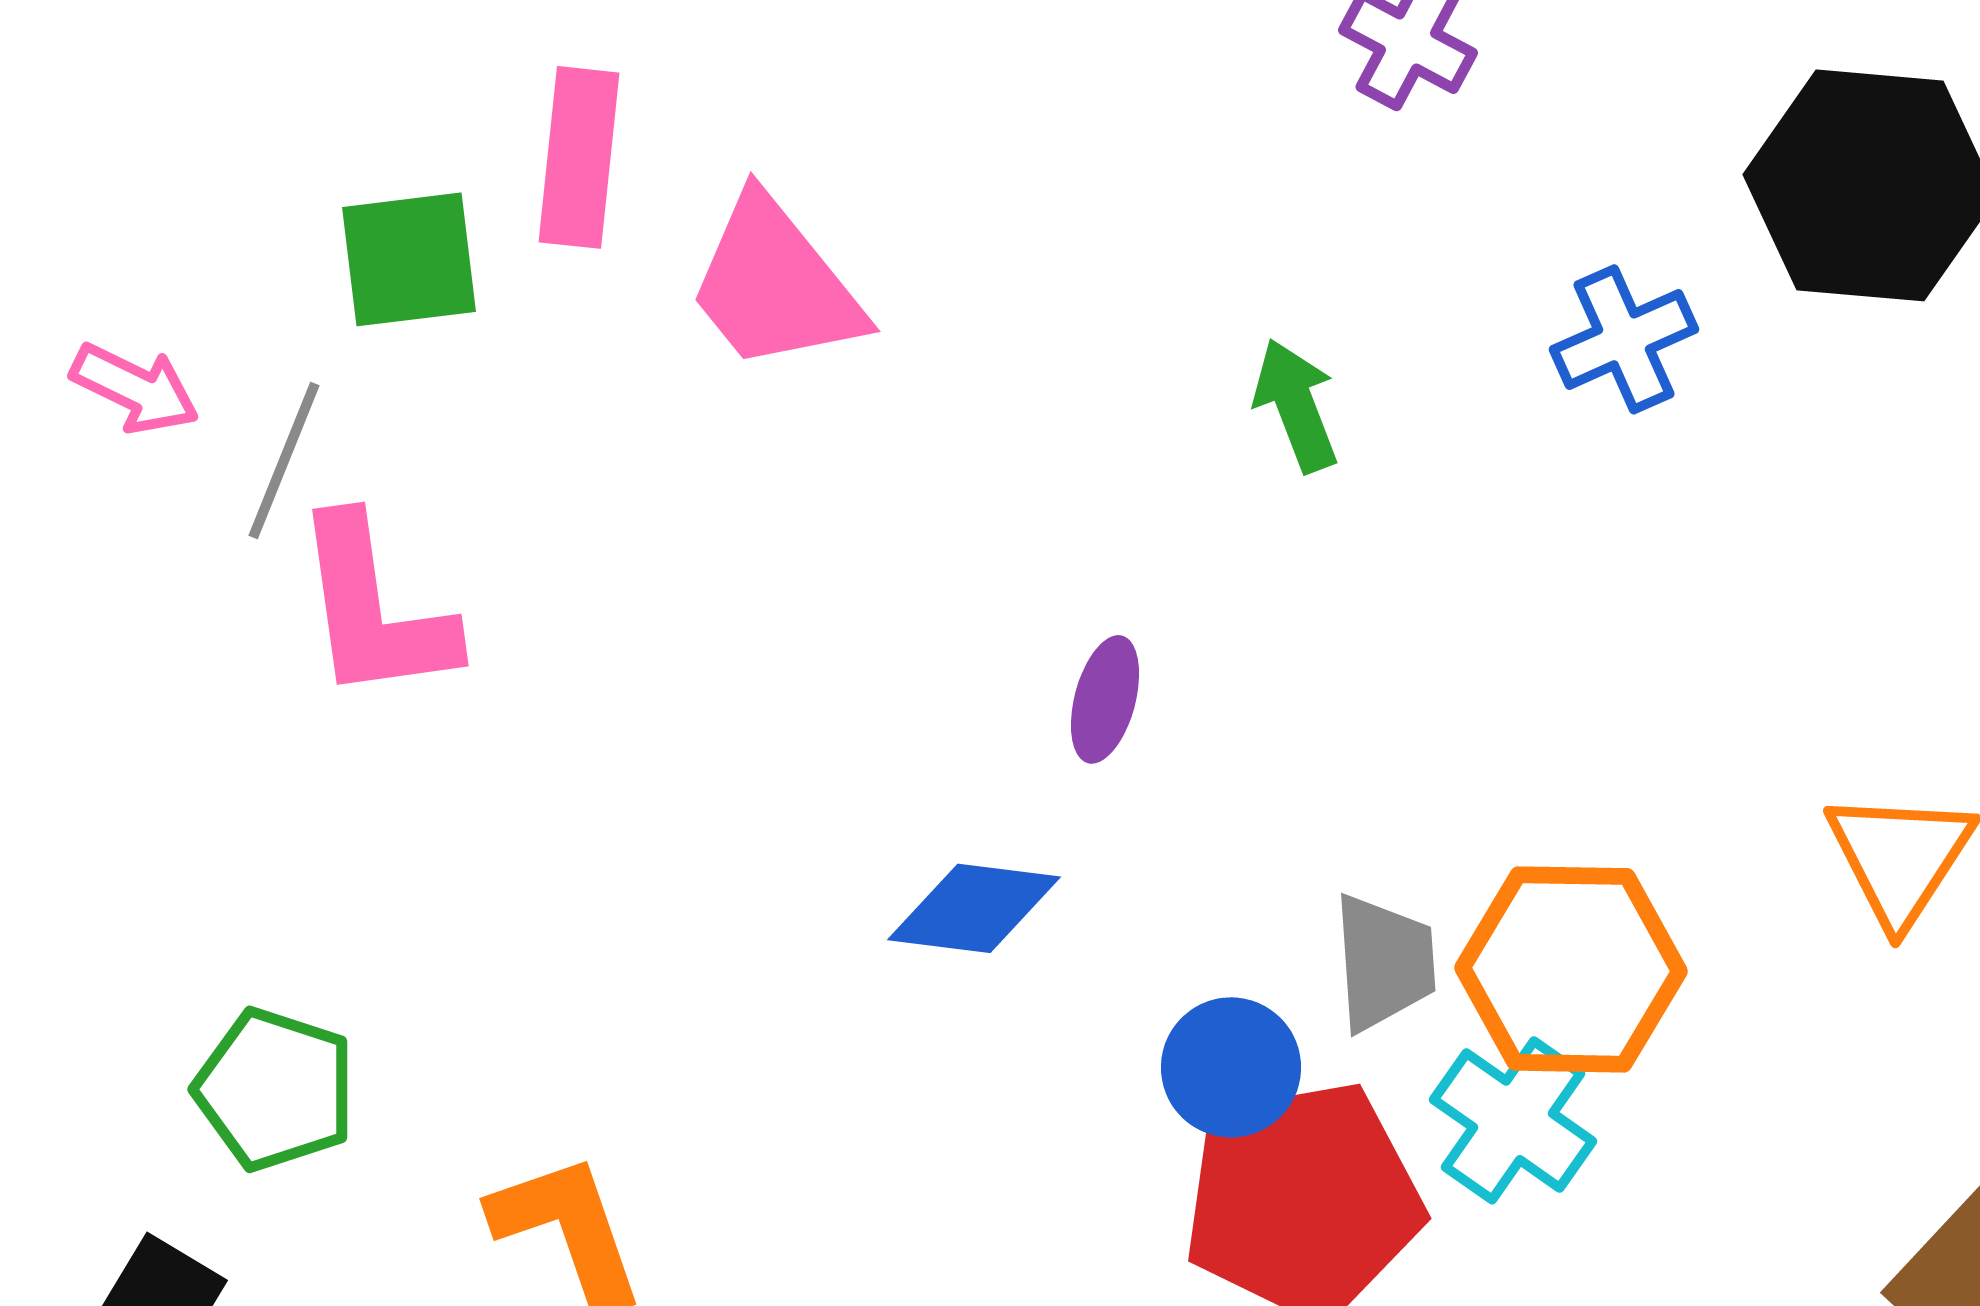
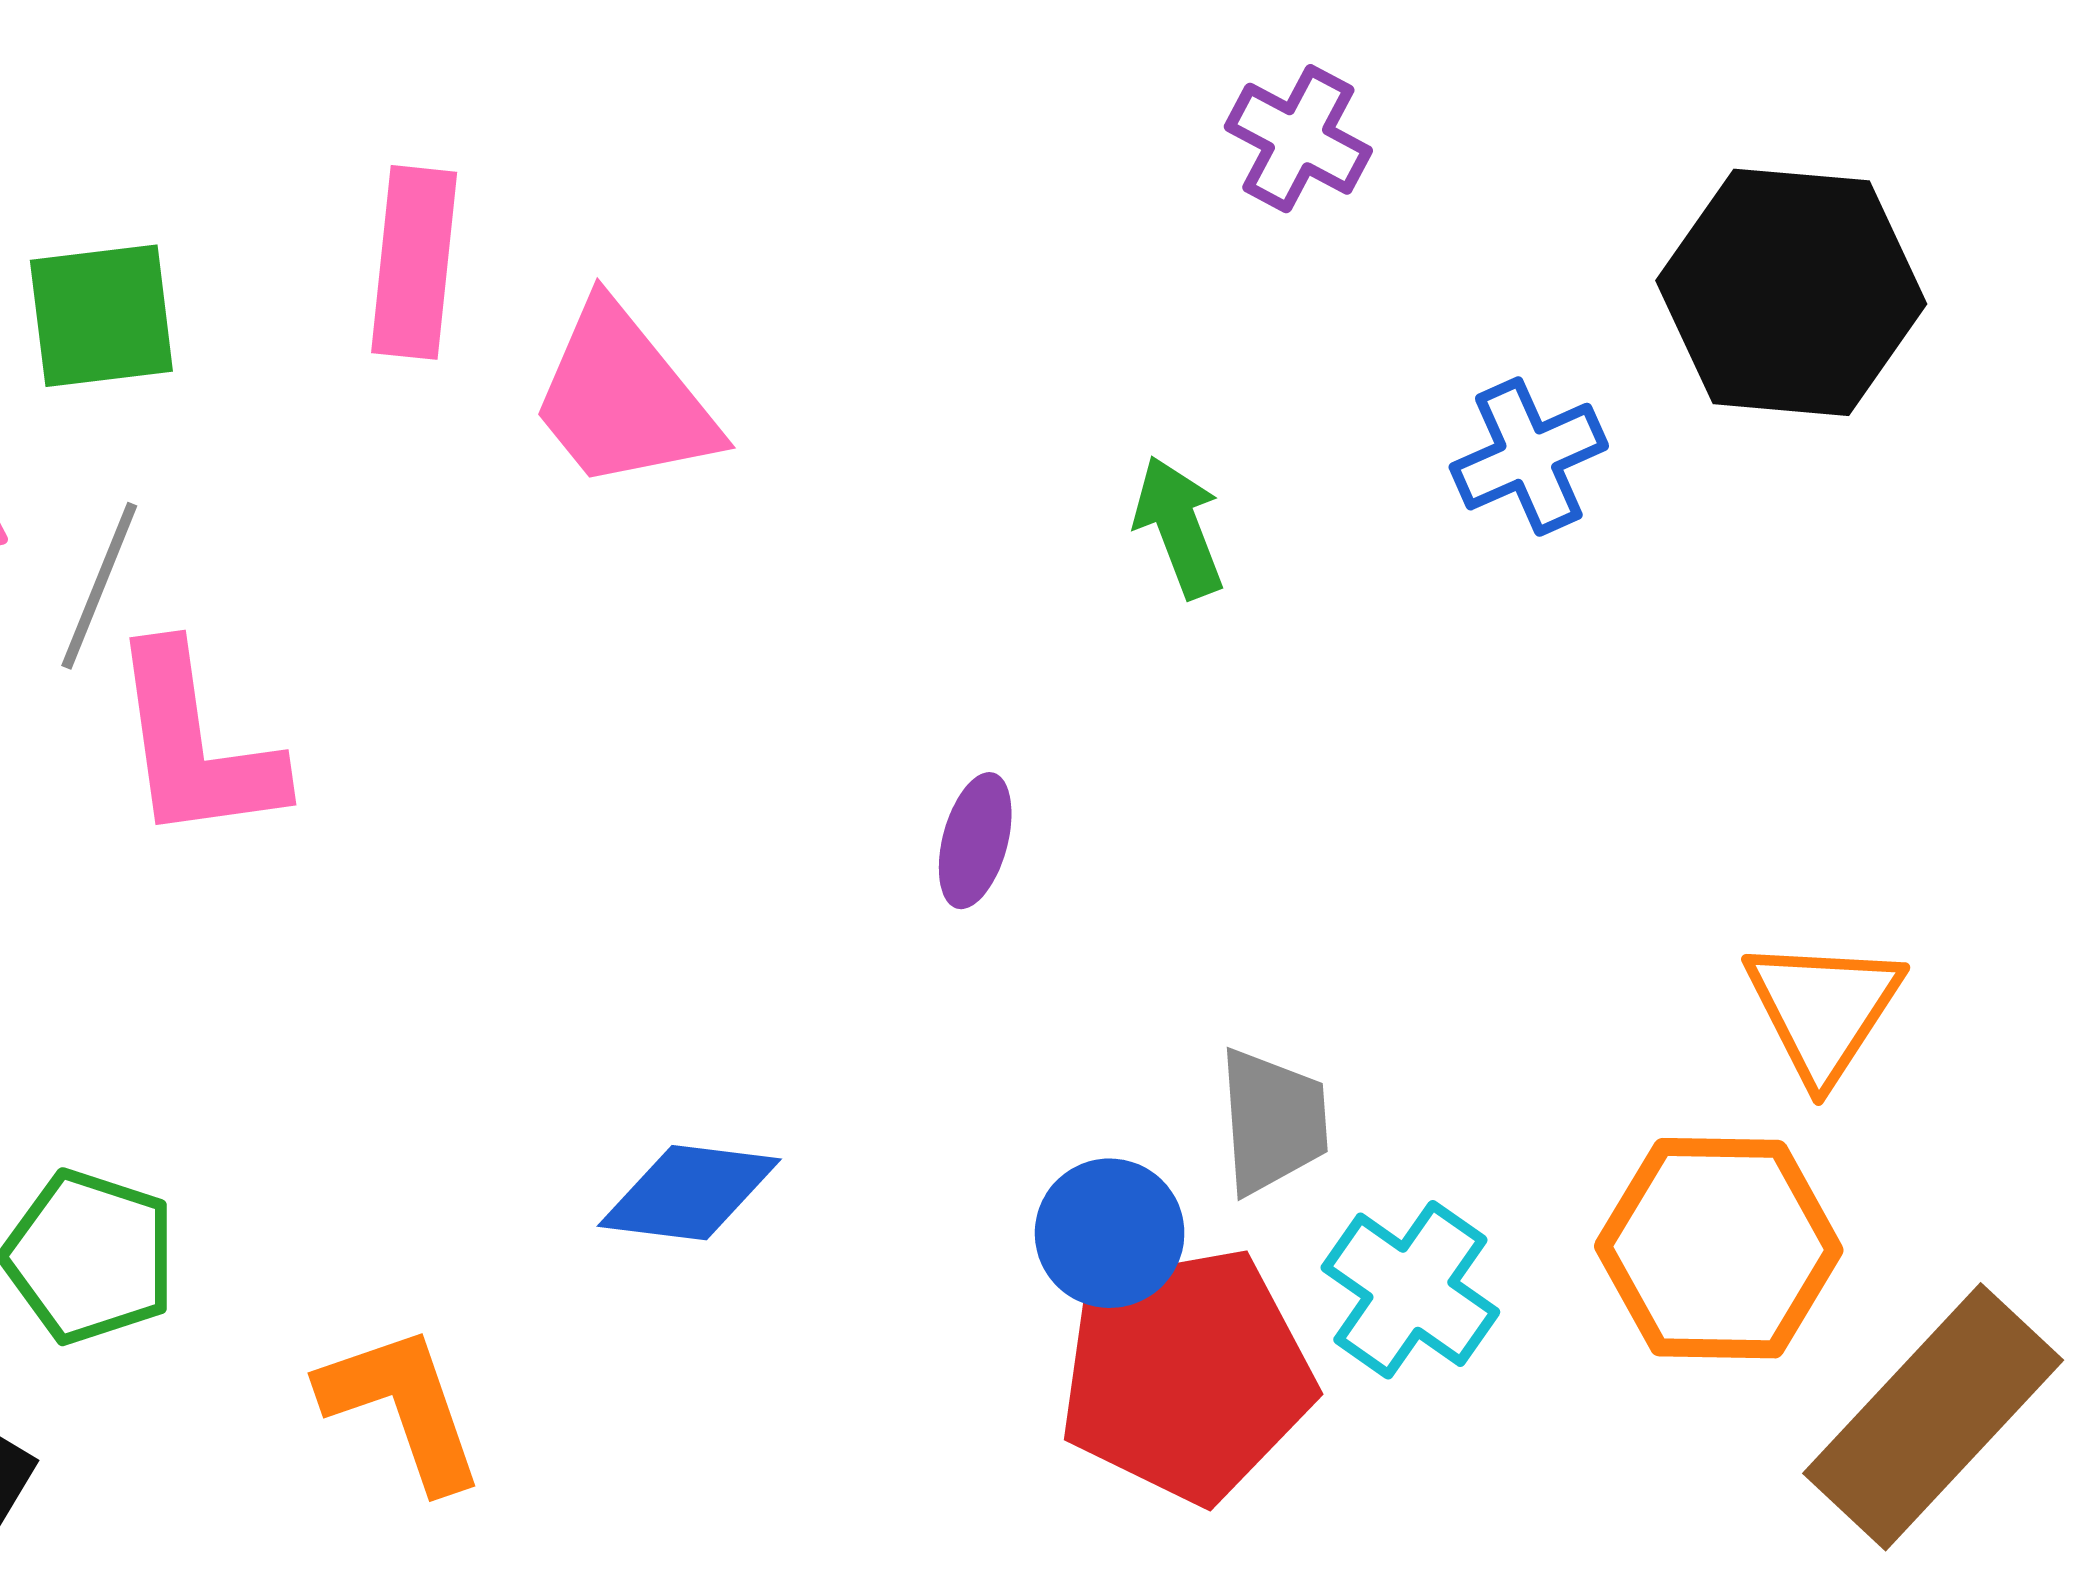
green square: (409, 259) -> (101, 316), moved
blue diamond: (974, 908) -> (689, 1193), moved
orange hexagon: (1571, 969) -> (1719, 1248), moved

